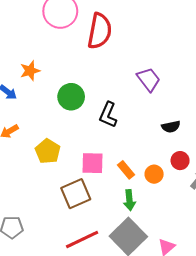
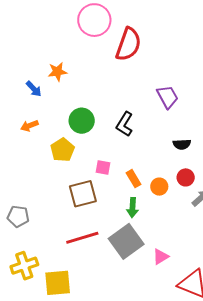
green circle: (71, 97) -> (82, 121), moved
pink square: (92, 163) -> (103, 167), size x0.7

